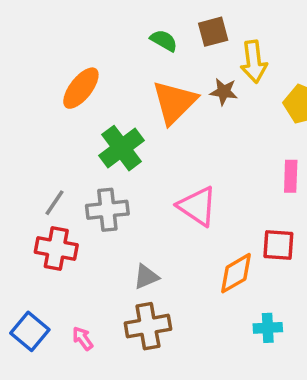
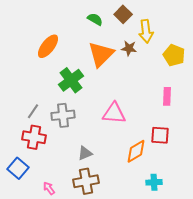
brown square: (213, 32) -> (123, 14), turned -30
pink triangle: (197, 206) -> (114, 113), turned -30
blue square: (30, 331) -> (18, 168), moved

